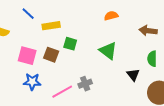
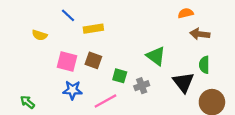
orange semicircle: (111, 16) -> (186, 13), moved
green square: (70, 44) -> (120, 76), moved
black triangle: (133, 75) -> (183, 82), size x1.5
gray cross: (85, 84) -> (142, 86), moved

